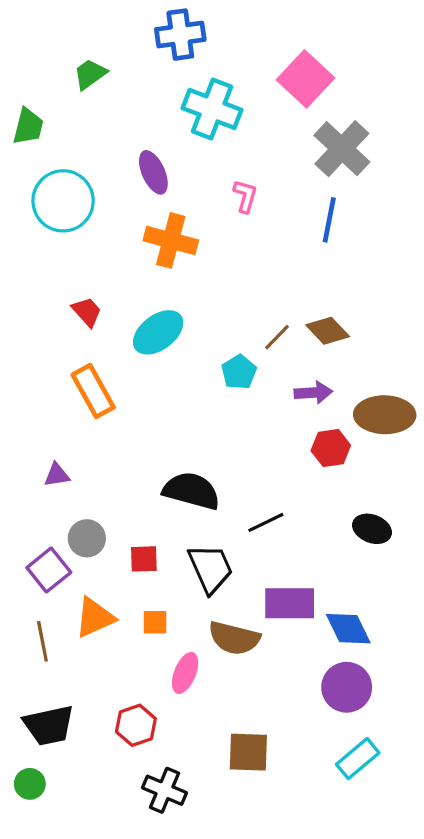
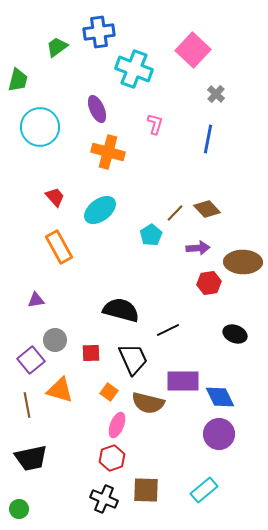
blue cross: (180, 35) -> (99, 32), moved
gray cross: (342, 149) -> (216, 94), size x0.5
orange triangle: (95, 618) -> (60, 390), turned 40
orange square: (155, 622) -> (109, 392), moved, turned 36
red hexagon: (136, 725) -> (112, 458), moved
brown square: (248, 752) -> (146, 490), moved
cyan rectangle: (358, 759) -> (204, 490), moved
green circle: (30, 784) -> (19, 509), moved

